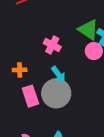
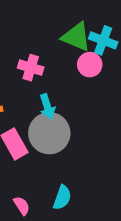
cyan arrow: (58, 74) -> (47, 107), turned 30

